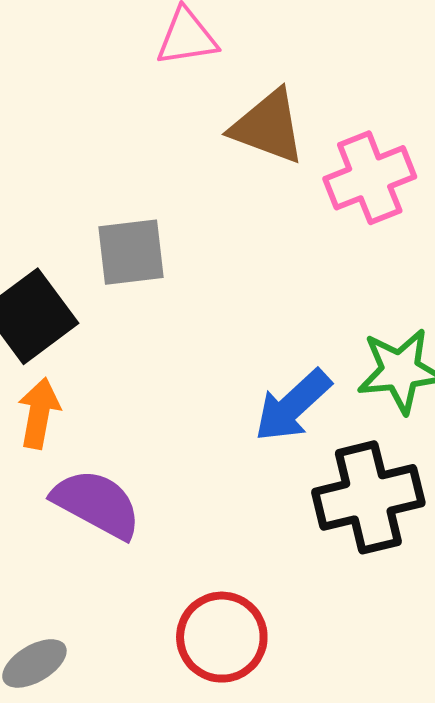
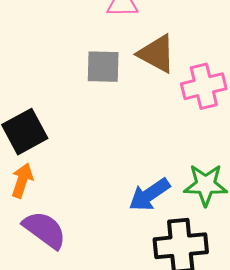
gray square: (131, 252) -> (103, 67), moved

